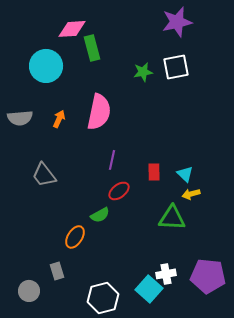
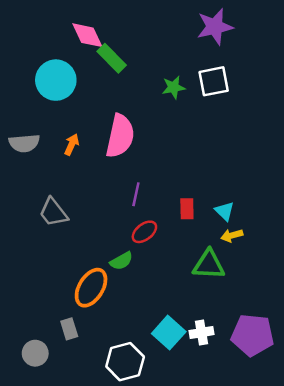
pink diamond: (72, 29) -> (87, 35), turned 68
green rectangle: (92, 48) -> (112, 58), turned -30
orange ellipse: (75, 237) -> (91, 288), size x1.4
cyan square: (149, 289) -> (169, 333), moved

